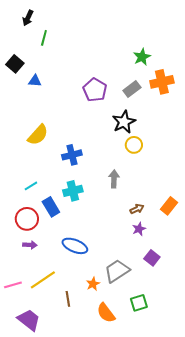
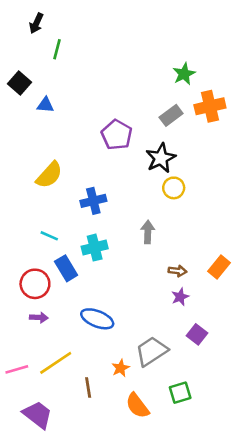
purple pentagon: (95, 90) -> (117, 135), moved
cyan line: (31, 186) -> (49, 236), moved, turned 56
brown arrow: (137, 209) -> (178, 271), turned 32

